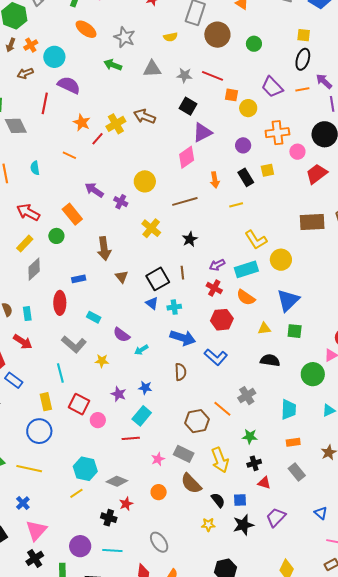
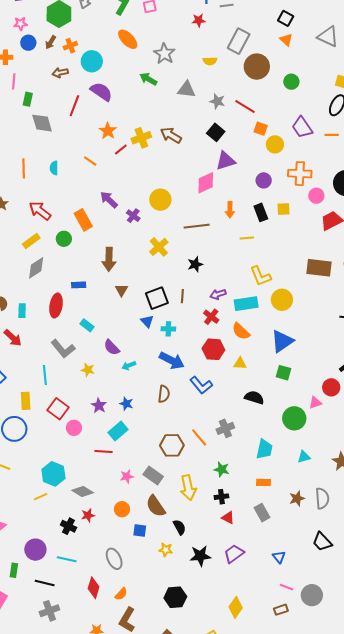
yellow triangle: (264, 329) -> (240, 364), moved
blue square: (240, 500) -> (140, 530), moved

